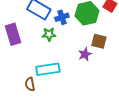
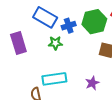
purple star: (85, 54) -> (92, 83), moved

